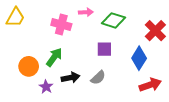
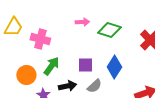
pink cross: (61, 24) -> (40, 39), moved
purple square: (104, 49) -> (85, 65), moved
blue diamond: (139, 58) -> (114, 67), moved

